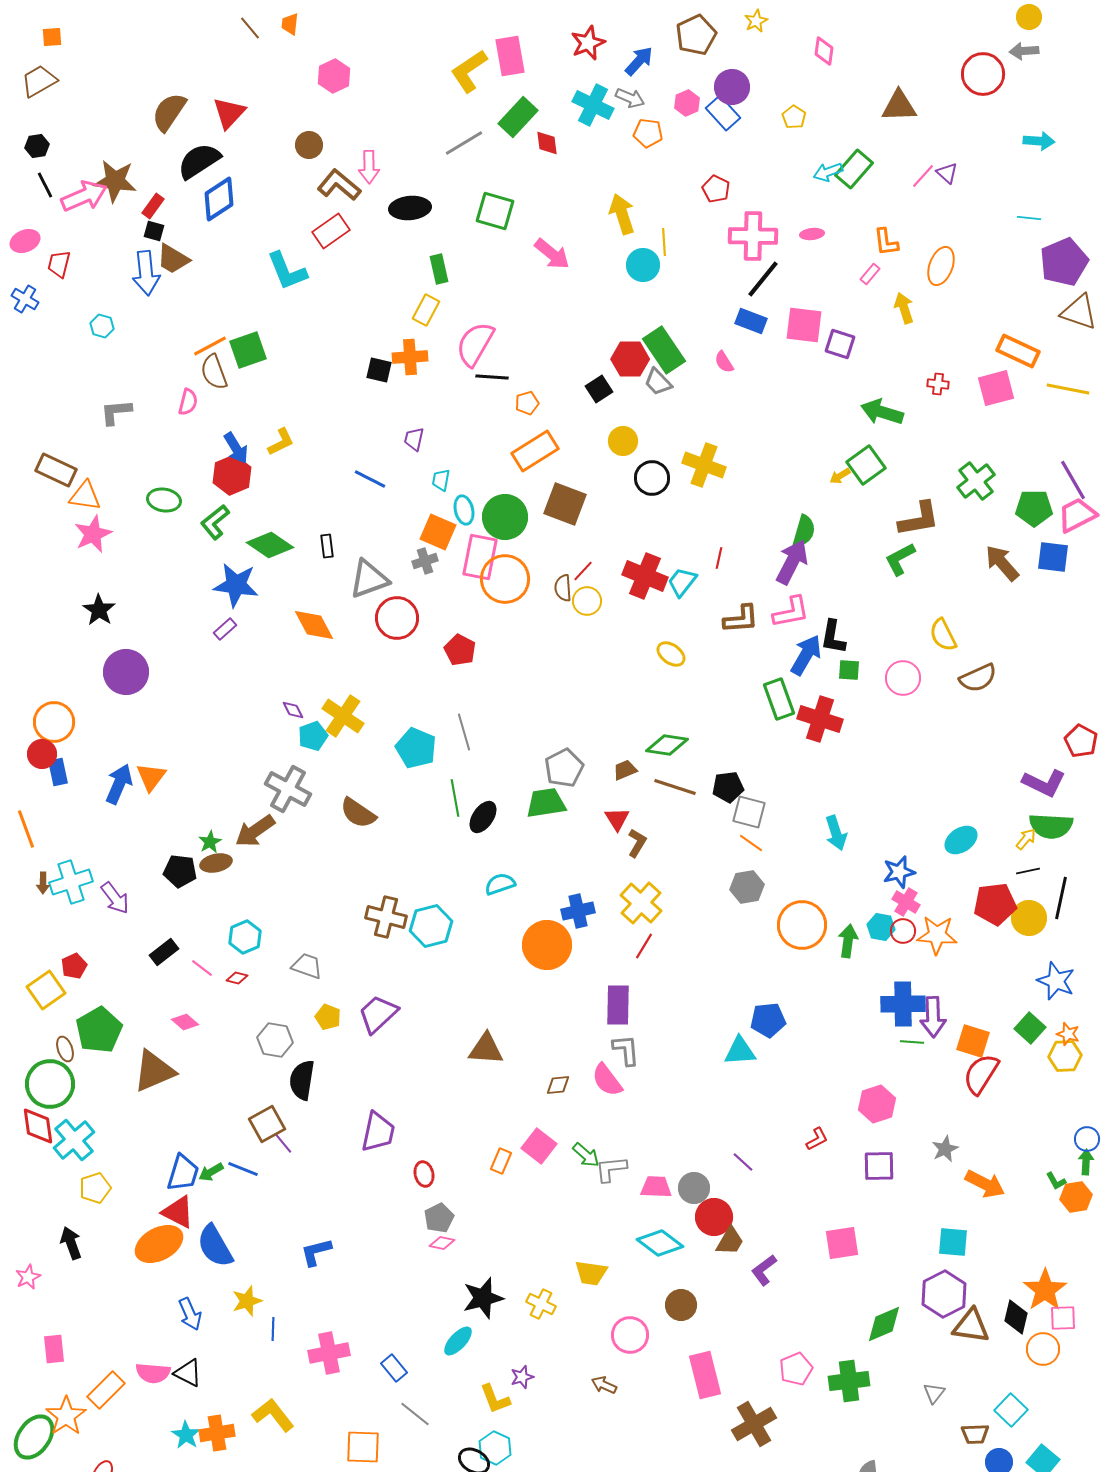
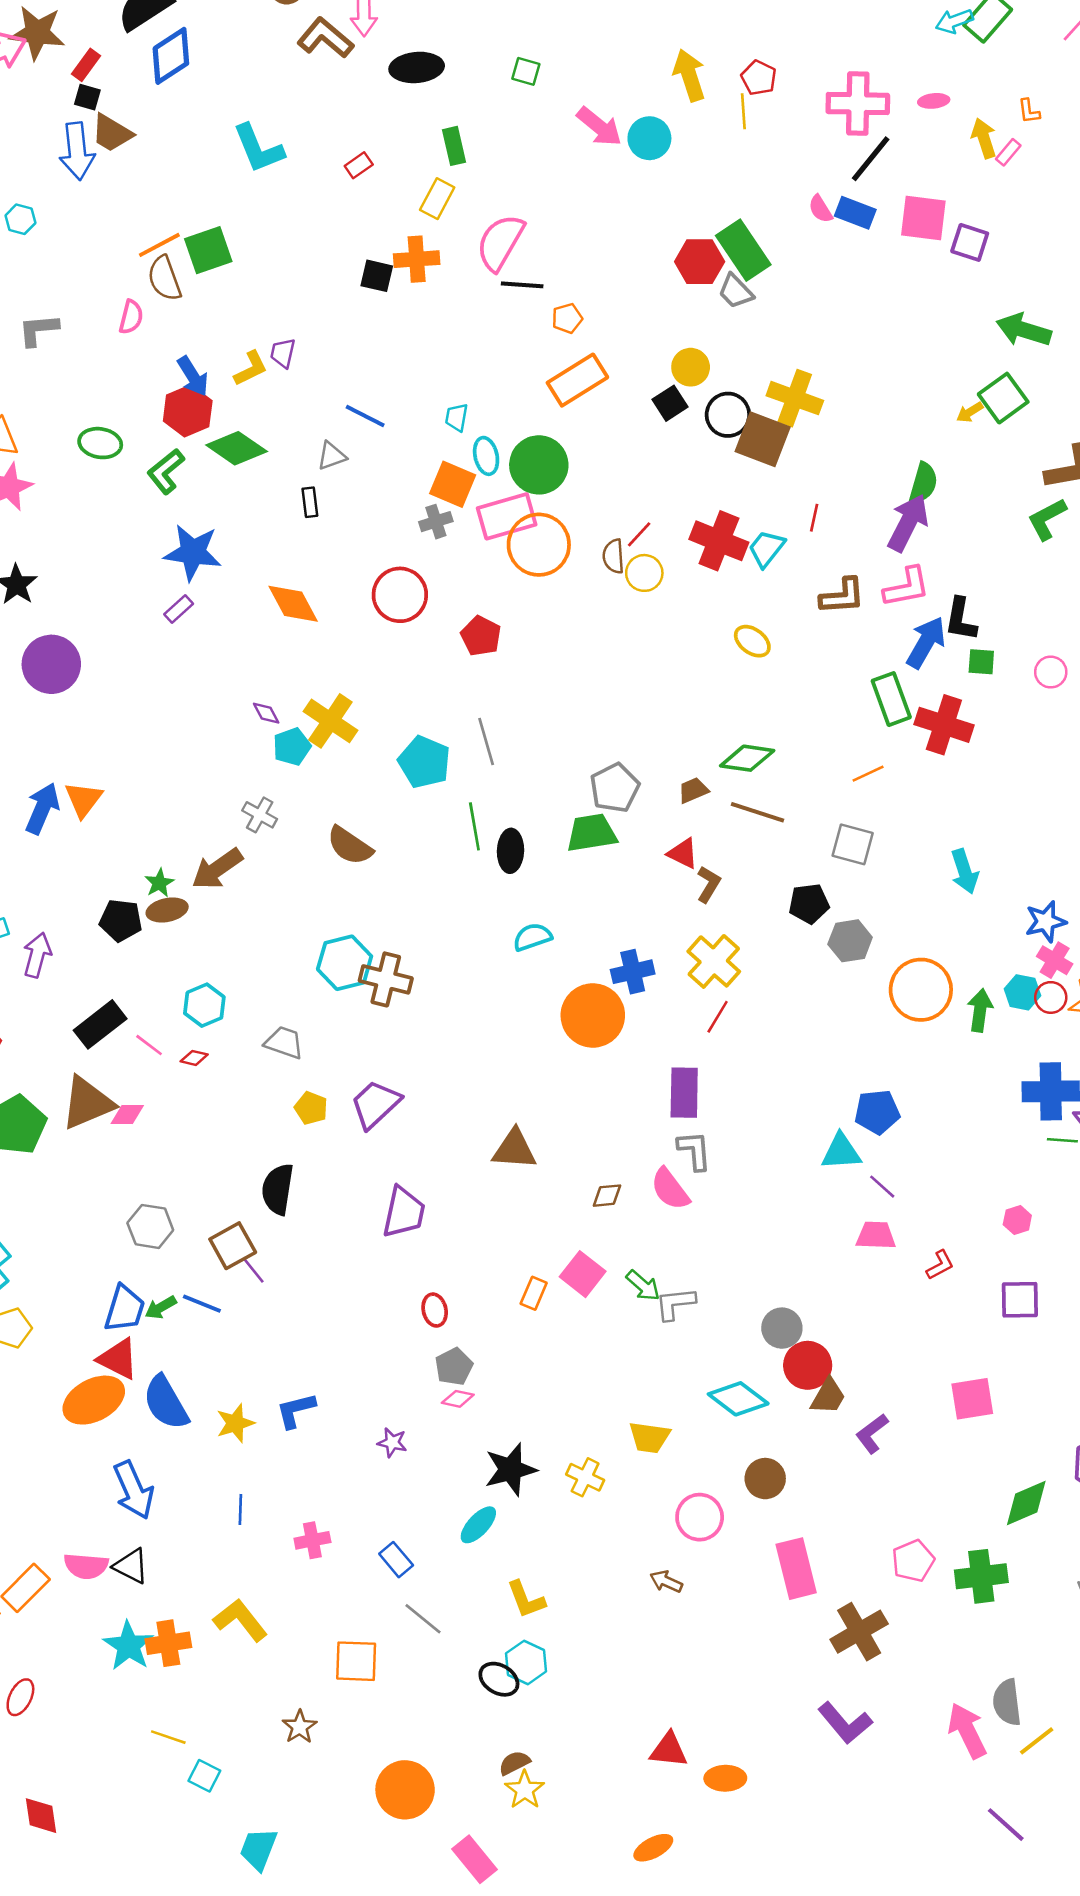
red pentagon: (716, 189) -> (759, 78), moved
green square: (495, 211) -> (526, 71), size x0.6
red rectangle: (331, 231) -> (359, 165), moved, size x0.6
orange L-shape: (886, 242) -> (1029, 111), size x0.7
cyan circle: (643, 265) -> (649, 138), moved
yellow arrow: (904, 308) -> (984, 138), moved
pink semicircle: (724, 362) -> (821, 209), moved
black square: (599, 389) -> (670, 403), moved
purple trapezoid: (414, 439) -> (283, 353), moved
brown square: (565, 504) -> (763, 439), moved
green diamond: (270, 545) -> (237, 448), moved
pink rectangle: (480, 557) -> (507, 516), turned 63
gray triangle: (369, 579) -> (332, 456), moved, size x0.6
pink circle: (903, 678) -> (1051, 672), size x0.7
black pentagon: (728, 787) -> (809, 904), moved
gray cross: (288, 789) -> (260, 815), size x0.6
black ellipse: (483, 817) -> (511, 851), turned -32
red triangle: (617, 819) -> (683, 853), turned -32
orange line: (751, 843) -> (868, 774), moved, turned -60
purple arrow: (115, 898) -> (37, 955), turned -128
cyan hexagon: (431, 926) -> (345, 963), moved
black rectangle: (164, 952) -> (100, 1024), size x1.4
pink diamond: (185, 1022) -> (127, 1115), turned -40
gray hexagon: (275, 1040) -> (150, 1226), moved
brown triangle: (154, 1071) -> (87, 1103), moved
pink hexagon: (877, 1104) -> (1017, 1220), size x0.6
purple trapezoid: (378, 1132) -> (404, 1212), moved
purple line: (743, 1162) -> (882, 1187), moved
pink trapezoid: (656, 1187) -> (876, 1235), moved
yellow star: (247, 1301) -> (235, 1423), moved
blue arrow: (190, 1314) -> (134, 1490), size x1.4
pink cross: (329, 1353) -> (312, 1540), size x0.7
purple star: (522, 1377) -> (392, 1443), moved, turned 30
cyan star: (186, 1435) -> (128, 1646), size x1.4

